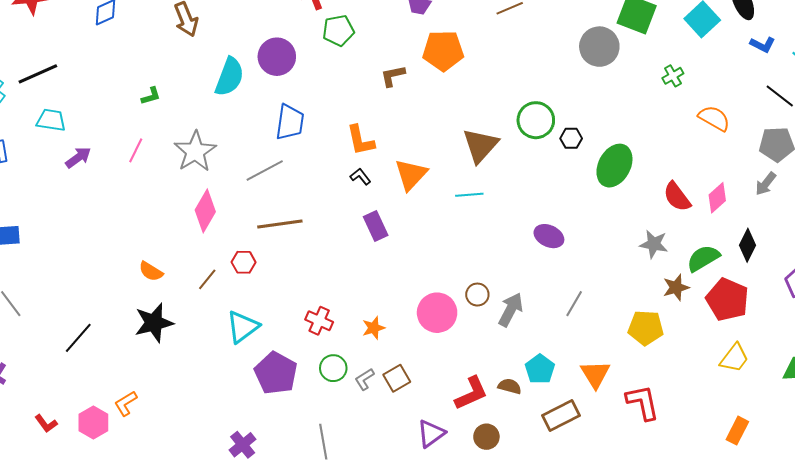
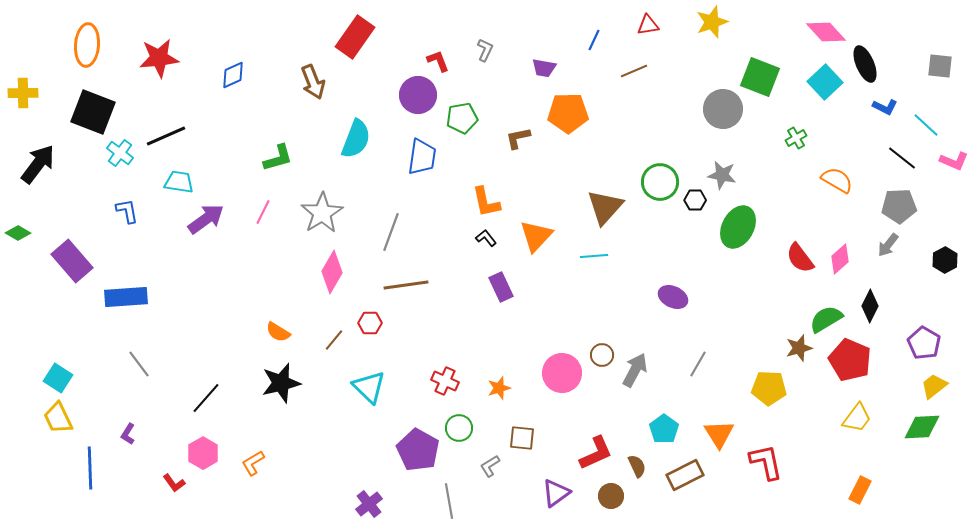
green pentagon: (338, 30) -> (462, 118), moved
purple circle: (277, 57) -> (418, 95), moved
green L-shape: (151, 96) -> (278, 158), size x1.5
blue trapezoid: (290, 122) -> (422, 157), moved
purple arrow: (78, 157) -> (206, 219), size x1.4
gray line: (265, 171) -> (391, 232), turned -42
gray star: (654, 244) -> (722, 175), moved
cyan triangle: (243, 327) -> (369, 387), turned -39
purple pentagon: (276, 373) -> (418, 450), moved
brown square: (397, 378) -> (522, 438), turned 36
gray L-shape: (365, 379) -> (490, 466), moved
brown semicircle: (510, 386) -> (637, 466), moved, turned 50
pink hexagon: (93, 423) -> (203, 453), moved

